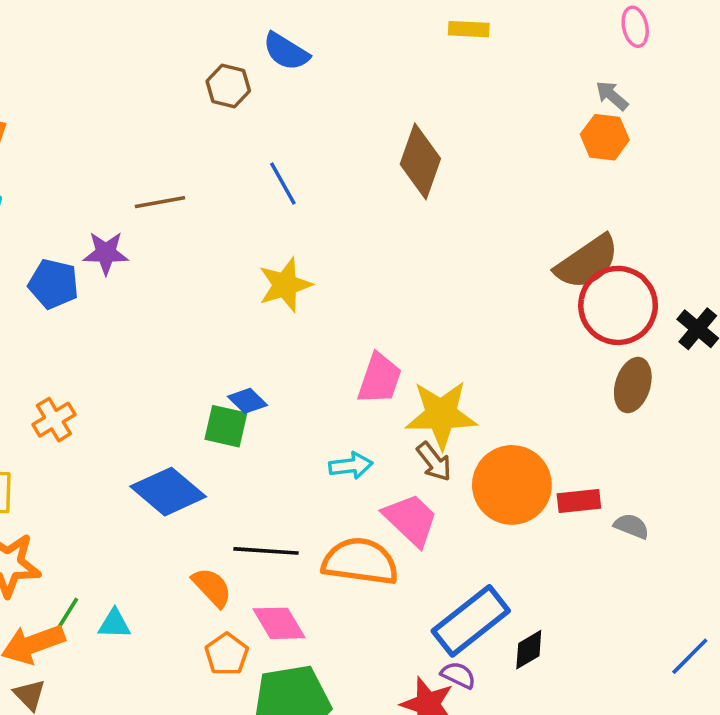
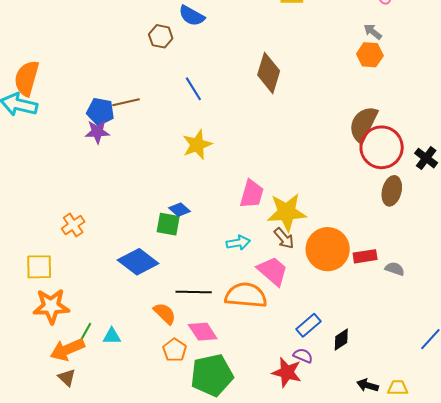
brown semicircle: (587, 262) -> (363, 124), turned 153
blue pentagon: (53, 284) -> (100, 111), moved
blue rectangle: (471, 621) -> (308, 325), size x0.6

